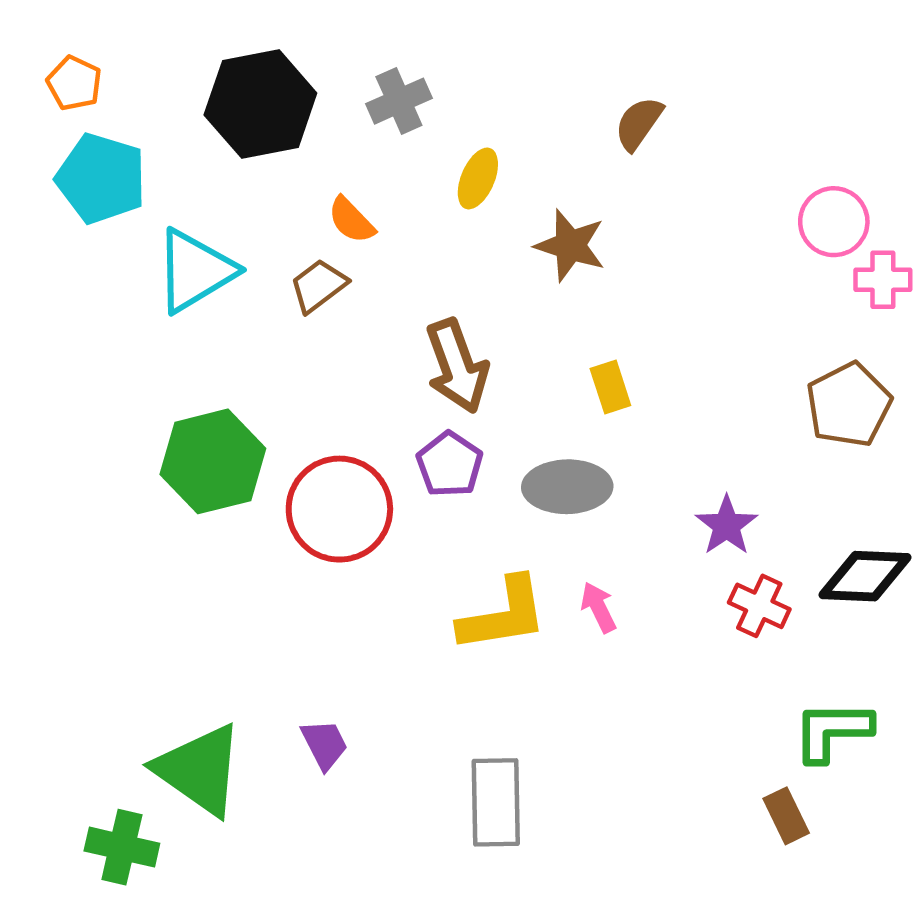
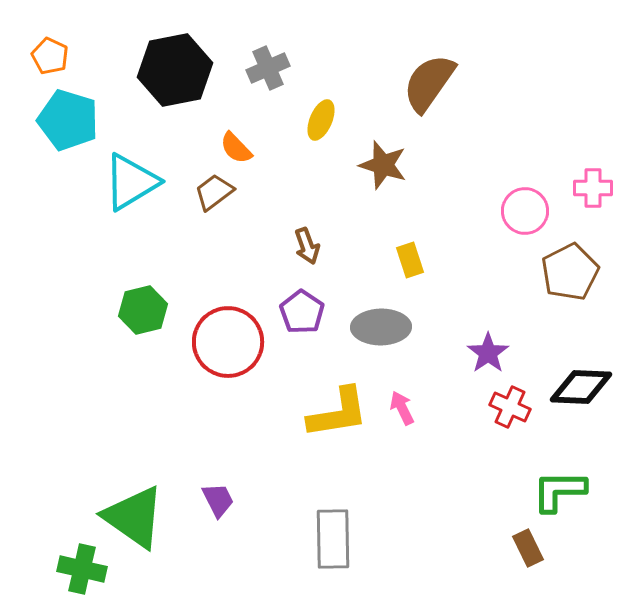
brown semicircle: (639, 123) -> (429, 83), size x1.6
pink circle: (834, 222) -> (525, 211), moved
brown arrow: (457, 366) -> (307, 246), size x0.6
green hexagon: (213, 461) -> (143, 310), size x0.7

